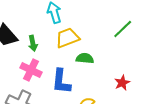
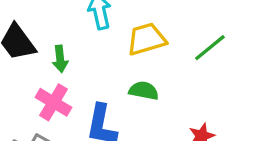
yellow trapezoid: (67, 38) -> (146, 39), moved

